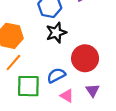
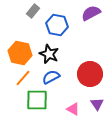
black star: (56, 33) -> (49, 54), moved, turned -30
blue semicircle: (56, 75) -> (51, 77), moved

